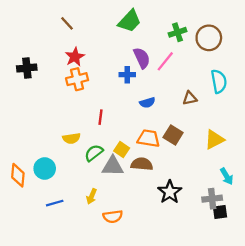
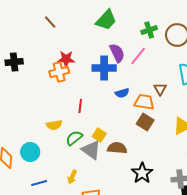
red star: (75, 57) -> (66, 59), moved, turned 30
blue cross: (127, 75) -> (104, 68), size x1.6
brown triangle: (190, 98) -> (160, 89), turned -48
orange trapezoid: (148, 138) -> (144, 102), moved
gray triangle: (113, 166) -> (91, 150), turned 35

